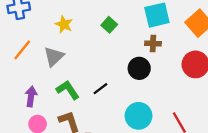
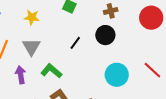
black line: (100, 89) -> (75, 43), moved
purple arrow: (31, 96) -> (21, 75), moved

